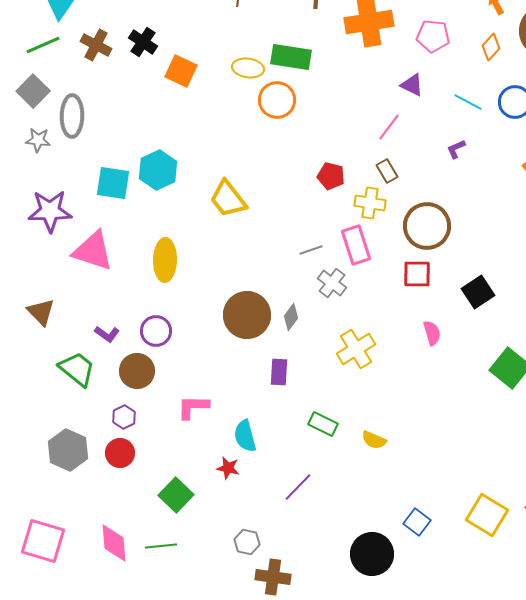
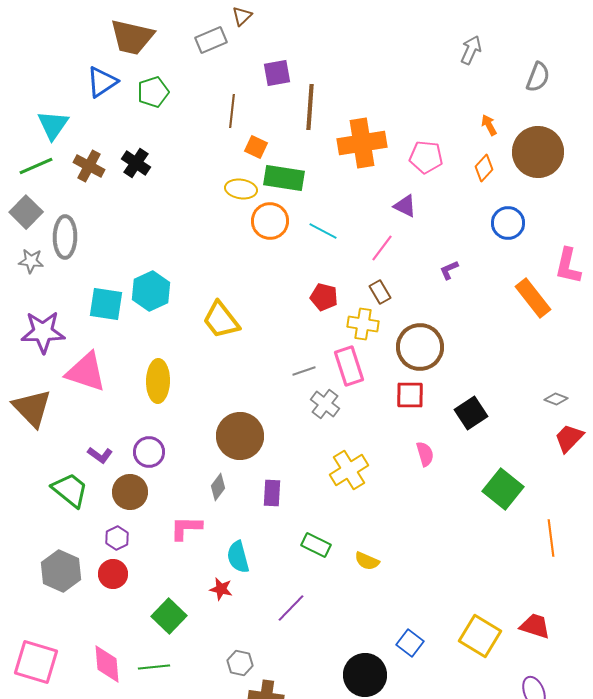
orange square: (181, 71) -> (256, 147), moved, size x0.7
cyan line: (468, 102) -> (323, 231), moved
brown triangle: (41, 312) -> (32, 408), moved, size x1.4
gray diamond: (291, 317) -> (218, 487), moved

